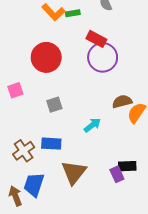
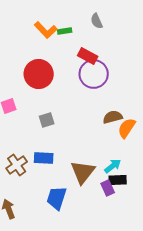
cyan arrow: (92, 125) -> (113, 166), moved
brown triangle: (74, 172) -> (83, 172), moved
blue trapezoid: (34, 185) -> (57, 198), moved

